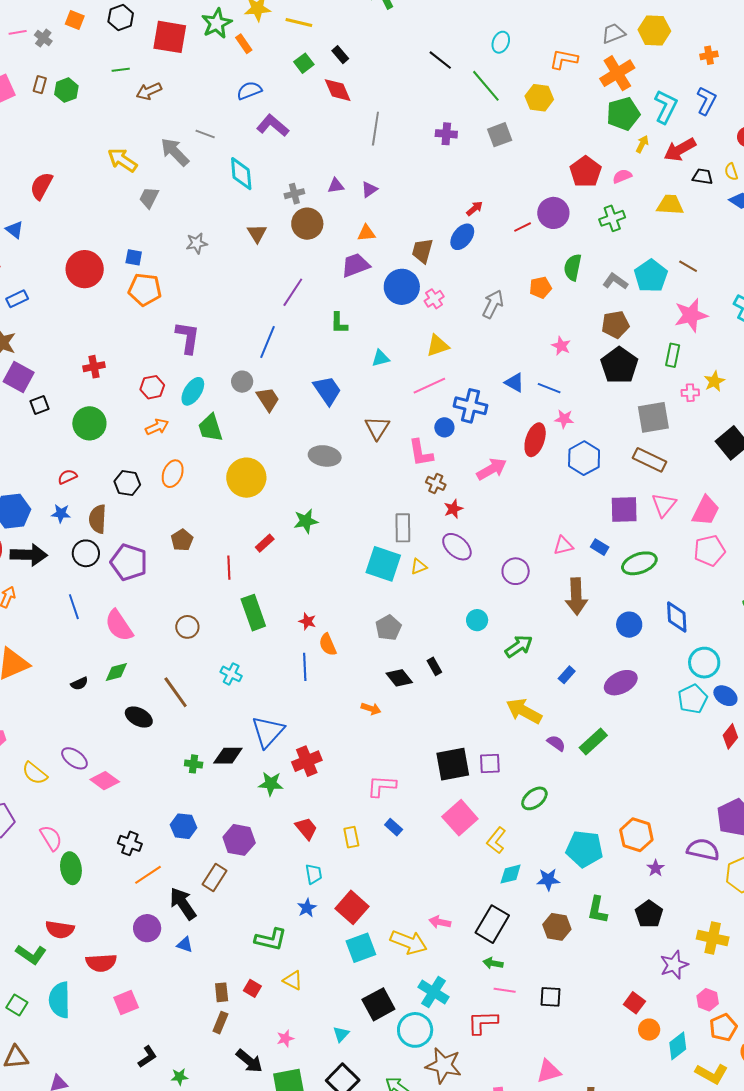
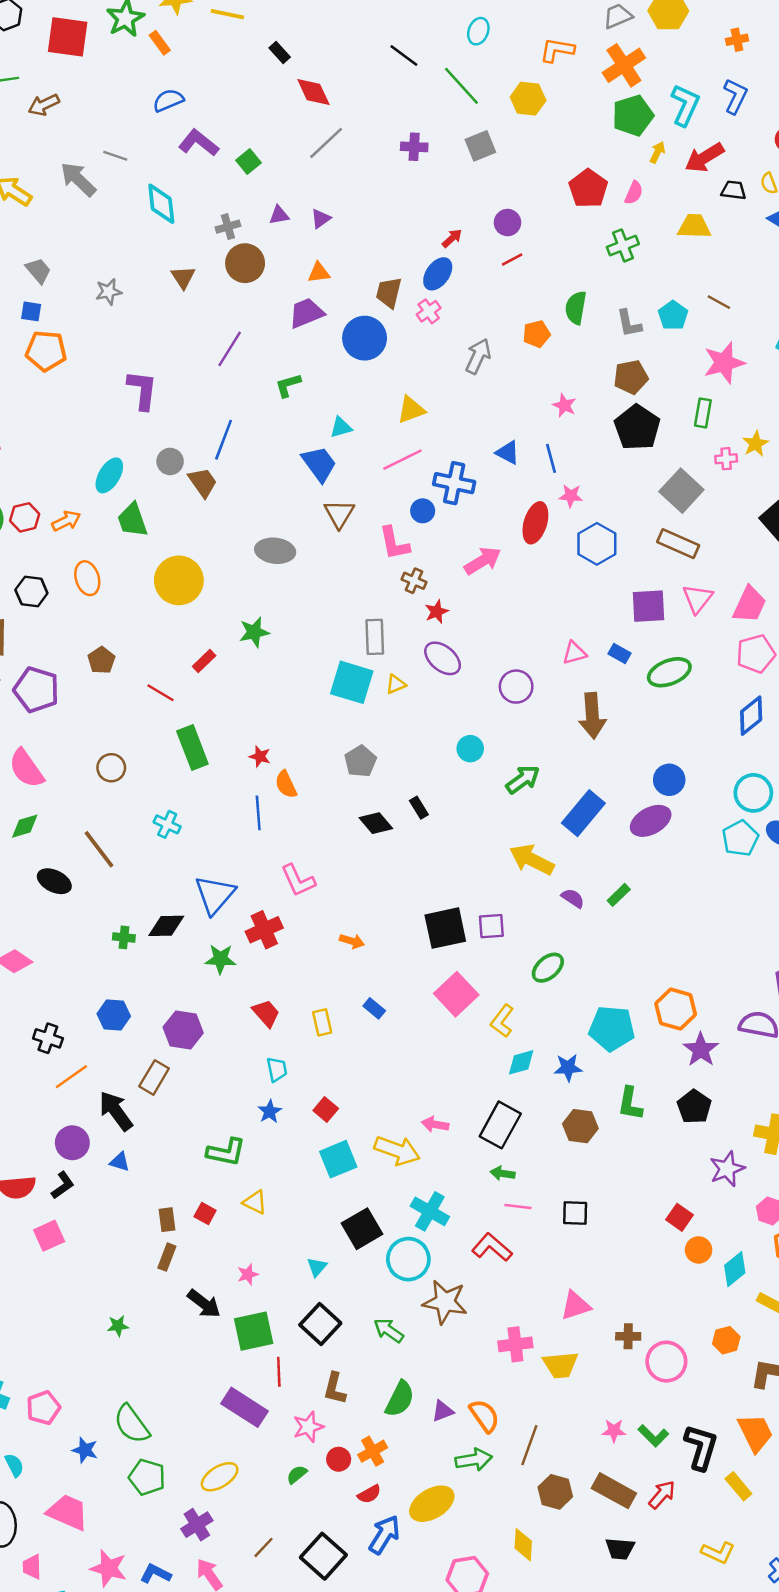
green square: (304, 63) -> (248, 161), moved
red diamond: (338, 90) -> (313, 92), moved
gray line: (375, 129) -> (326, 143), turned 40
pink semicircle: (622, 176) -> (634, 193), turned 138
gray trapezoid: (149, 198) -> (38, 271), moved, turned 115
purple circle: (553, 213) -> (507, 223), moved, size x0.7
cyan pentagon: (651, 276) -> (673, 315), size x0.7
gray L-shape: (615, 281) -> (629, 323), turned -135
pink cross: (434, 299) -> (429, 311), moved
green L-shape: (339, 323) -> (288, 385), turned 75
purple L-shape: (188, 338) -> (142, 390), moved
blue line: (267, 342) -> (224, 440), moved
red hexagon: (152, 387) -> (25, 517), moved
blue line: (549, 388) -> (551, 458), turned 55
blue trapezoid: (327, 390) -> (319, 464), moved
gray square: (653, 417) -> (681, 491), turned -36
orange ellipse: (173, 474) -> (87, 578), turned -36
red line: (229, 568) -> (161, 693), turned -55
blue diamond: (677, 617) -> (751, 716), moved, turned 56
blue circle: (629, 625) -> (669, 780), moved
blue rectangle: (567, 675) -> (583, 813), size x2.0
orange arrow: (371, 709) -> (352, 941), moved
green rectangle: (593, 742) -> (619, 895), size x0.7
pink L-shape: (382, 786) -> (298, 880), moved, turned -116
purple star: (656, 868) -> (701, 1050), size x1.6
red square: (352, 907) -> (326, 1109), size x0.6
red L-shape: (483, 1022) -> (492, 1247), turned 44
black L-shape: (147, 1057) -> (63, 1185), moved

